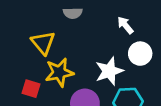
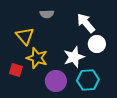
white arrow: (125, 25) -> (86, 23), size x1.5
yellow star: (59, 72) -> (37, 58), turned 30

